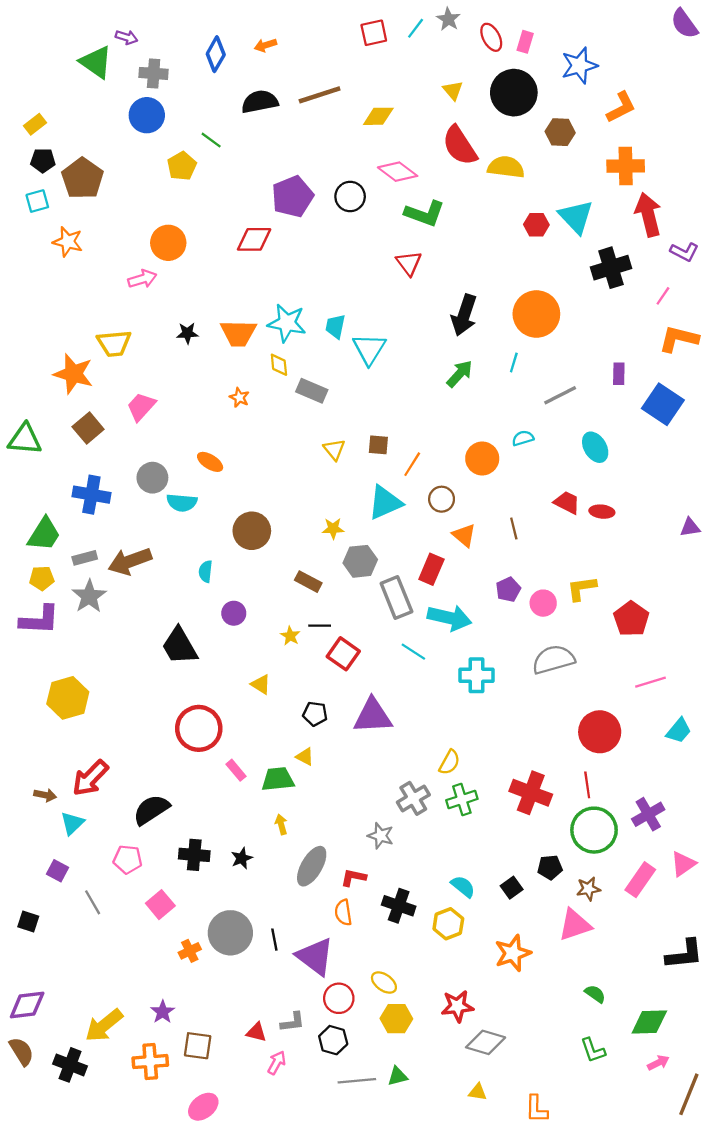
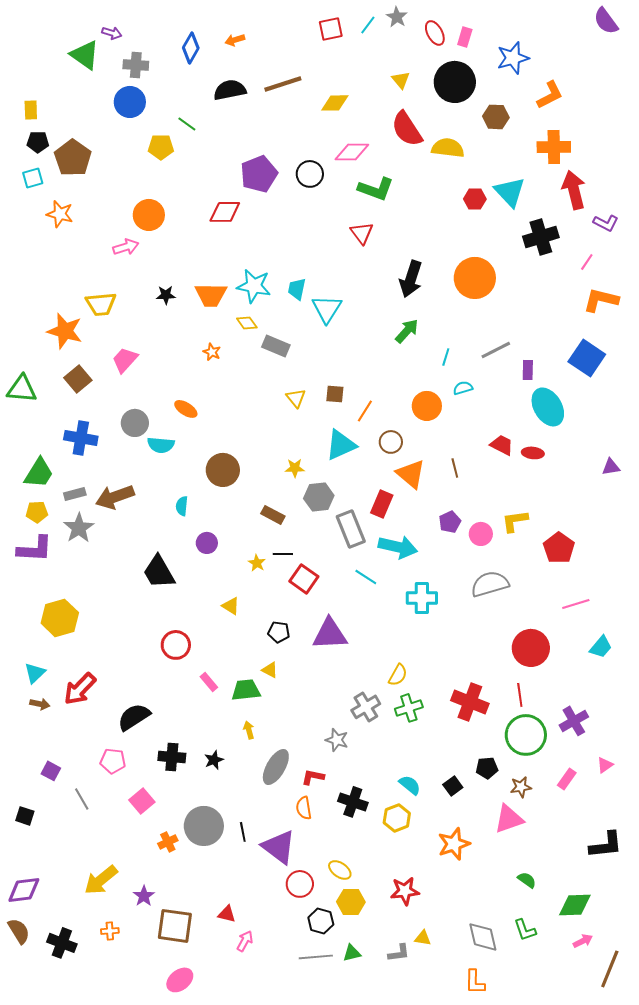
yellow rectangle: (35, 124) -> (31, 110), turned -54
yellow pentagon: (182, 166) -> (161, 147), turned 30
pink diamond: (398, 172) -> (352, 152), turned -36
cyan line: (514, 363) -> (446, 357), moved
yellow diamond: (279, 365) -> (247, 323), turned -30
purple rectangle: (619, 374) -> (528, 370), moved
cyan ellipse: (595, 447) -> (548, 407), moved, size x1.4
orange triangle: (464, 535) -> (411, 474), size x1.4
red circle: (199, 728) -> (176, 645), size x0.7
cyan triangle: (72, 823) -> (35, 673), moved
pink triangle: (683, 864) -> (605, 765), size x0.7
pink rectangle: (640, 880) -> (567, 779), size x0.7
gray L-shape: (292, 1022) -> (399, 953), moved
yellow arrow: (104, 1025) -> (101, 880), moved
black hexagon: (333, 1040) -> (321, 921), moved
gray diamond: (486, 1042) -> (483, 937), moved, turned 60
brown square: (198, 1046) -> (175, 926), size x1.4
orange cross: (150, 1062) -> (110, 931), moved, size x0.6
yellow triangle: (478, 1092) -> (423, 938), moved

